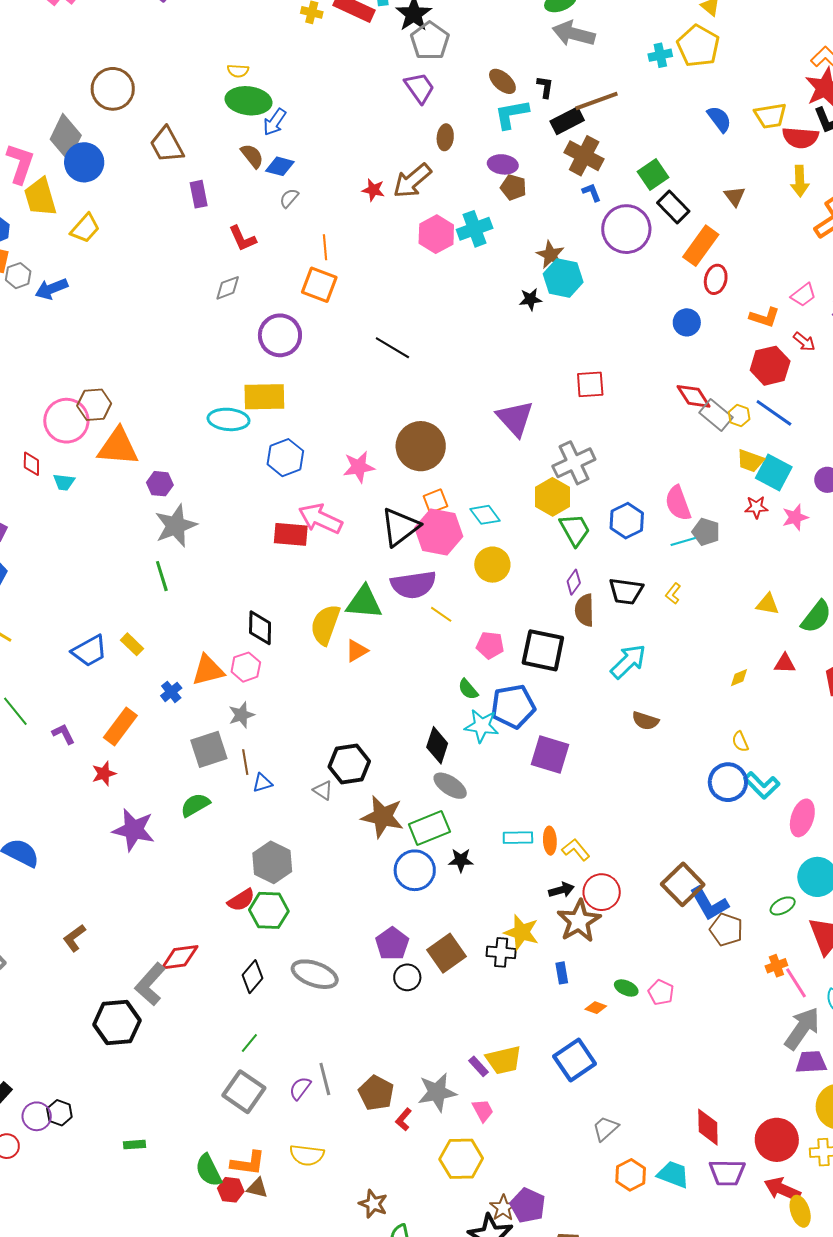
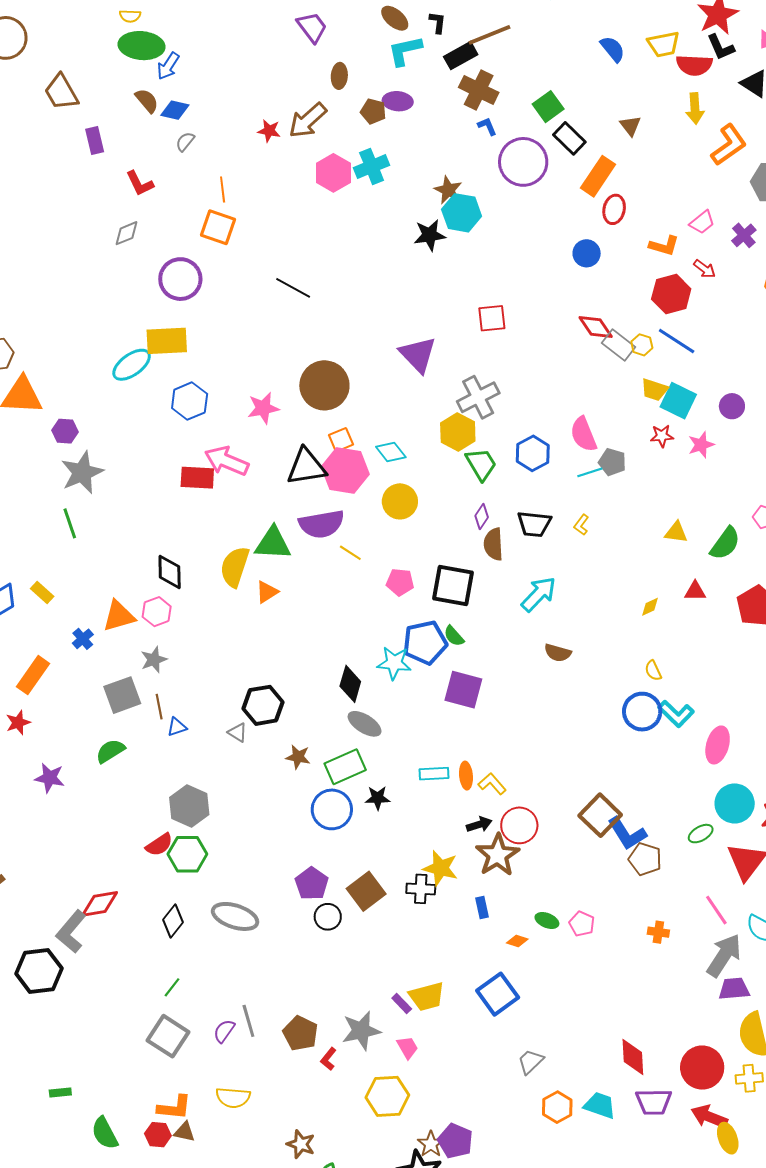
brown pentagon: (513, 187) -> (373, 111), moved
black star: (530, 299) -> (430, 235), size x1.4
cyan ellipse: (229, 419) -> (132, 365), turned -39
black triangle: (400, 527) -> (306, 467), turned 30
green semicircle: (468, 689) -> (454, 636), moved
brown star: (383, 817) -> (298, 757), size x0.6
purple star: (134, 830) -> (50, 778), size x0.7
orange cross: (776, 966) -> (658, 932), moved, turned 30
green semicircle: (208, 1170) -> (105, 1133), moved

